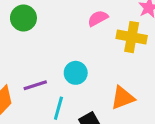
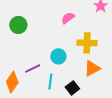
yellow cross: (132, 37) -> (87, 43), moved

